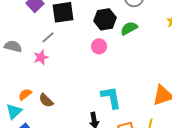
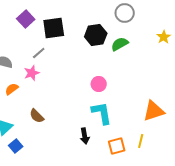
pink circle: (99, 46) -> (99, 84), moved
orange semicircle: (25, 94) -> (12, 89), moved

